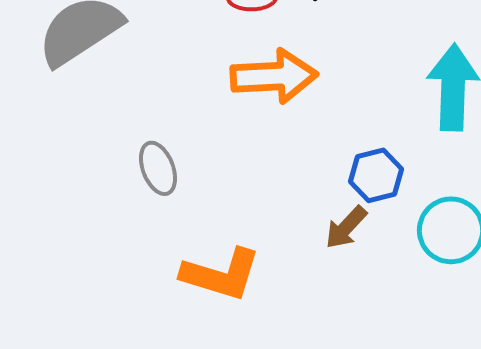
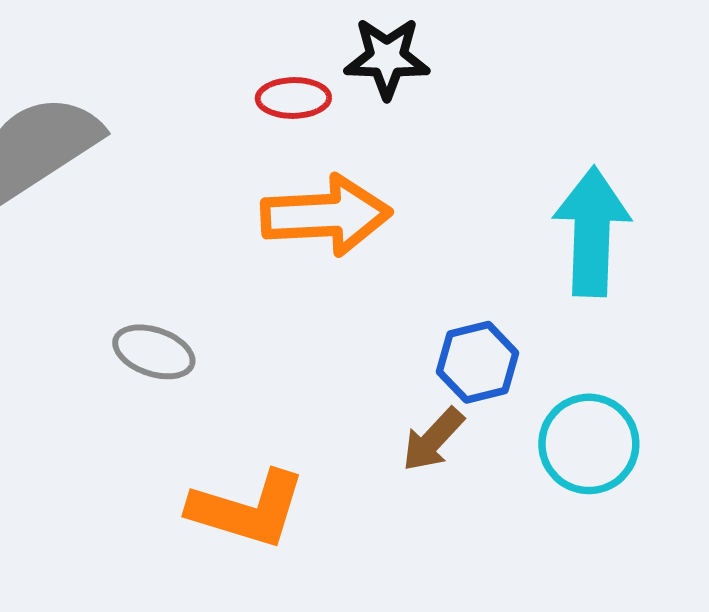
gray ellipse: (158, 168) -> (154, 352), turned -50

